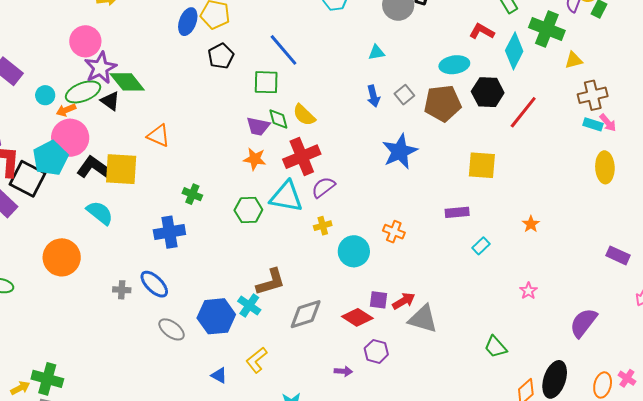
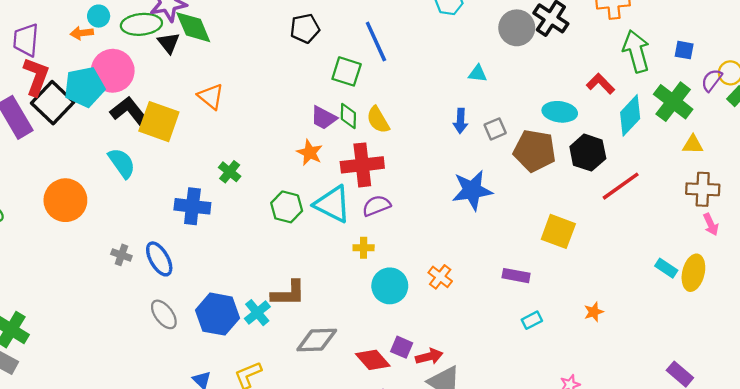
orange arrow: (66, 110) -> (82, 33), moved
cyan rectangle: (593, 124) -> (666, 268), moved

